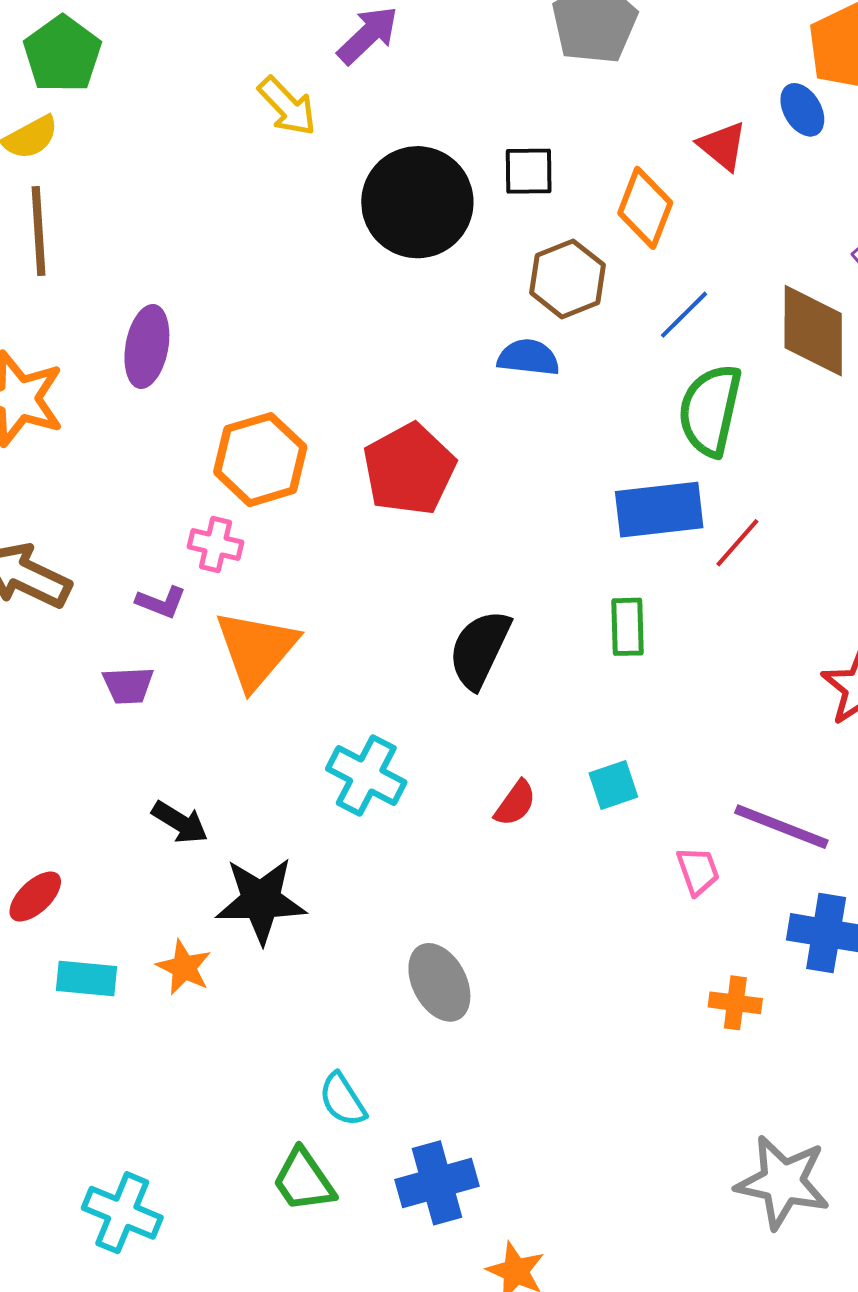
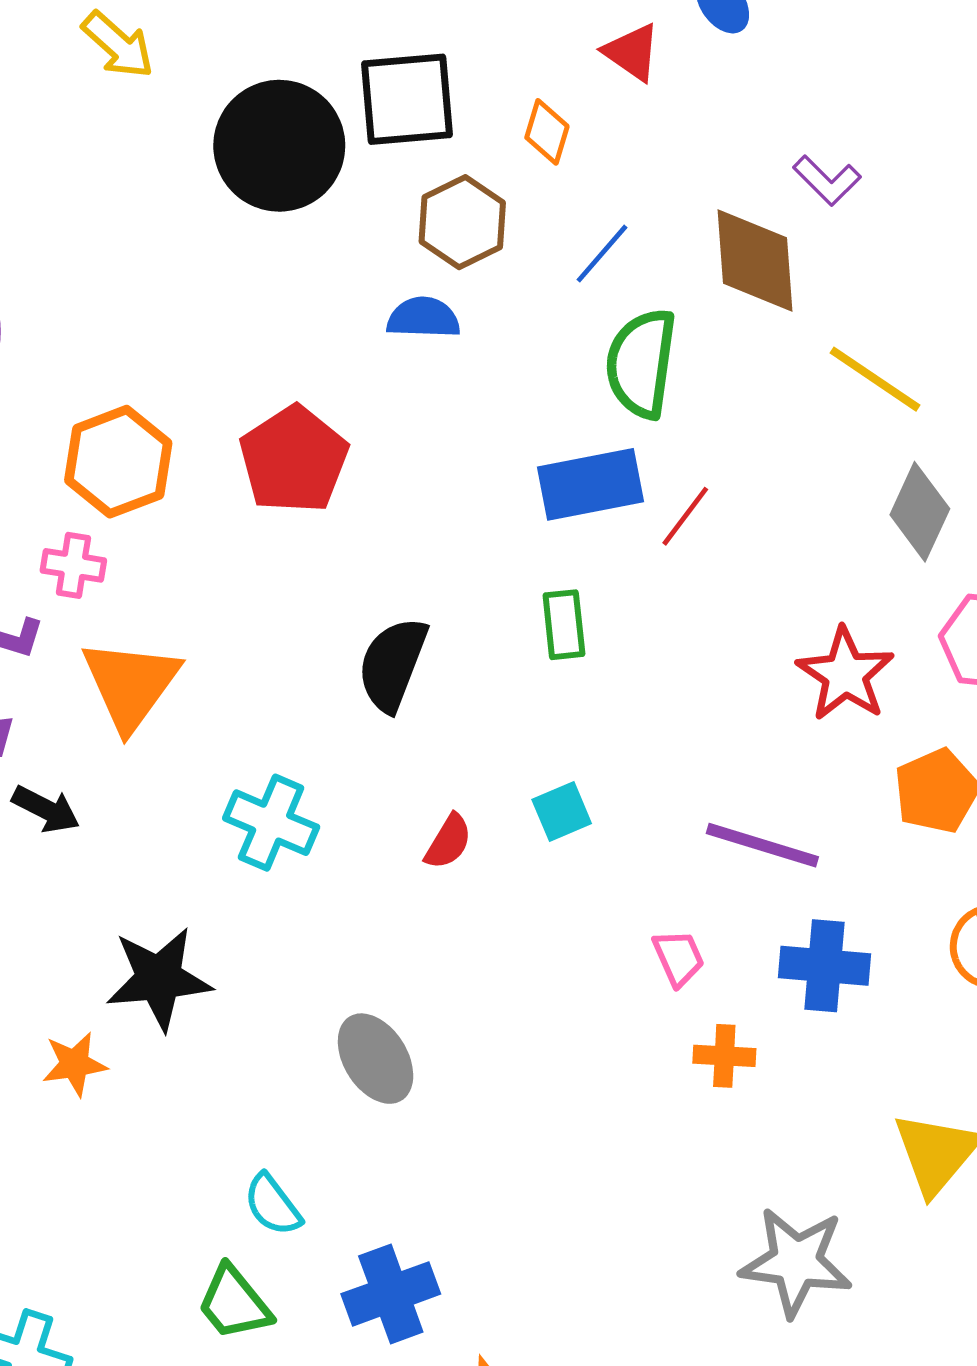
black square: (529, 171) -> (407, 99), size x1.6
orange diamond: (645, 208) -> (547, 132), size x0.7
black arrow: (180, 822) -> (46, 809), moved
pink trapezoid: (698, 871) -> (678, 958), moved
orange star: (184, 967) -> (75, 1064), turned -30

